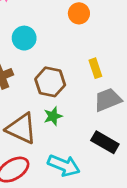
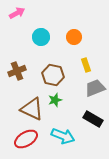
orange circle: (79, 13) -> (74, 37), moved
cyan circle: (24, 38) -> (41, 37), moved

